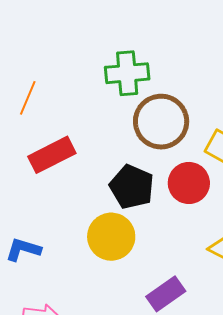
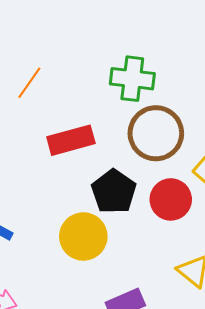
red rectangle: (52, 155) -> (71, 140), moved

